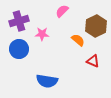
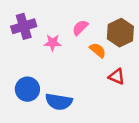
pink semicircle: (62, 11) -> (80, 28), moved
blue circle: (19, 49) -> (27, 89), moved

